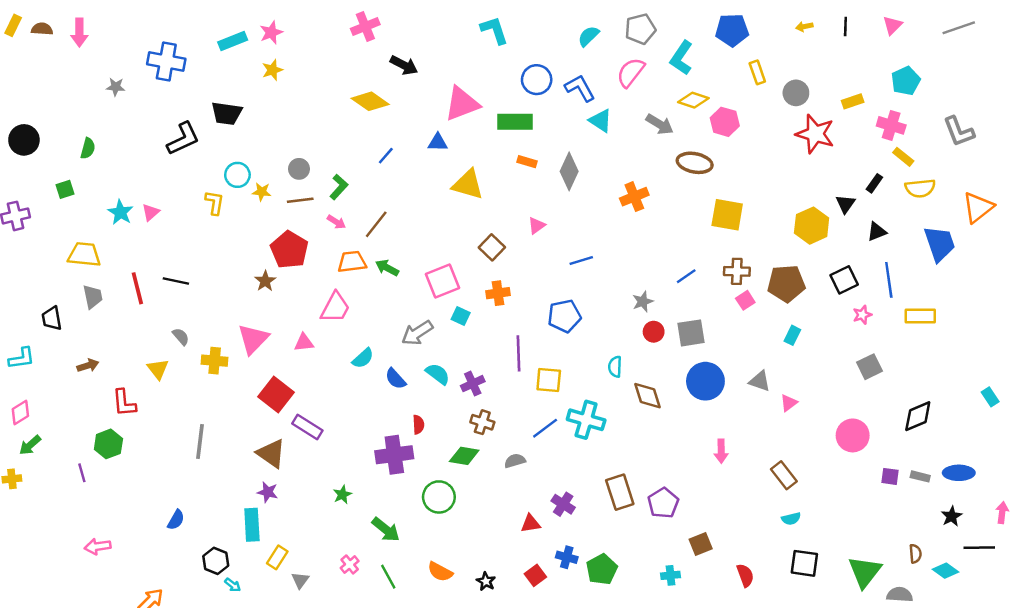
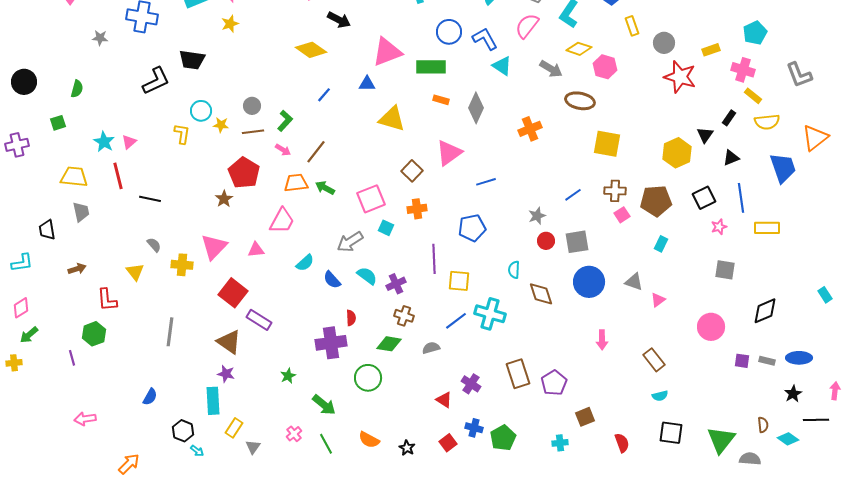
pink triangle: (537, 226) -> (449, 153), size x1.8
red line: (137, 288) -> (118, 176), moved
gray square: (870, 367) -> (725, 270), turned 35
red triangle: (531, 523) -> (444, 400), turned 42

